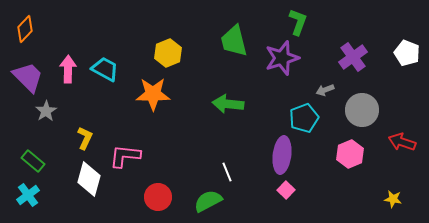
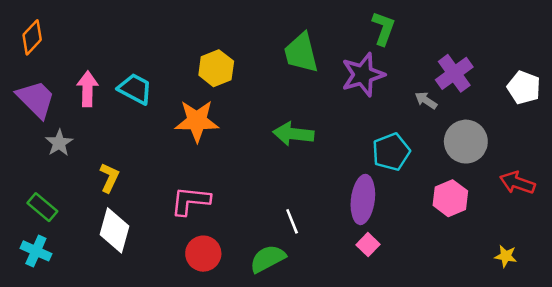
white pentagon: (407, 53) -> (524, 88), moved
gray arrow: (325, 90) -> (426, 100), moved, turned 54
pink L-shape: (125, 156) -> (190, 201), moved
cyan cross: (28, 195) -> (36, 251), turned -30

